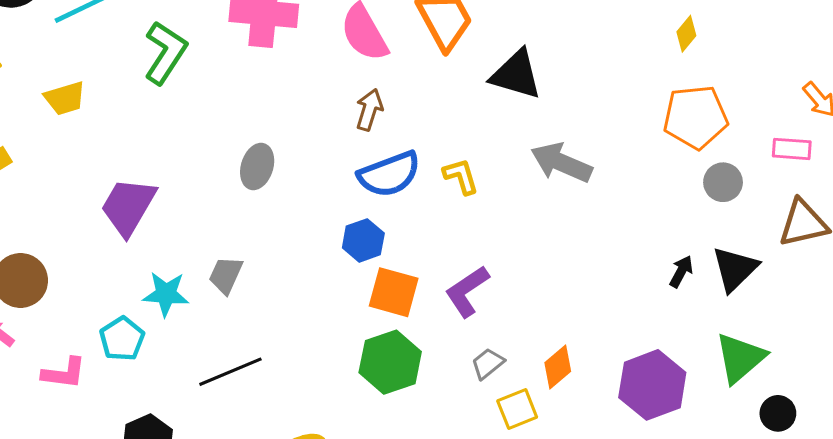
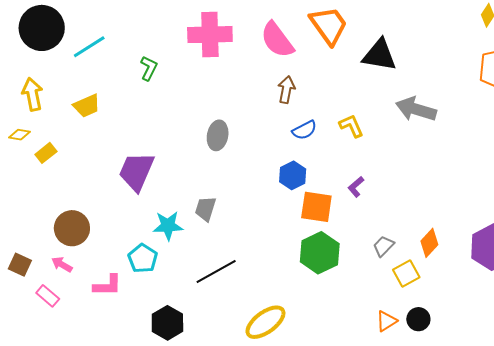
green L-shape: (165, 53) -> (149, 68), size x0.6
blue semicircle: (389, 174) -> (304, 130), size x0.6
purple L-shape: (467, 291) -> (356, 187), moved, size x0.6

